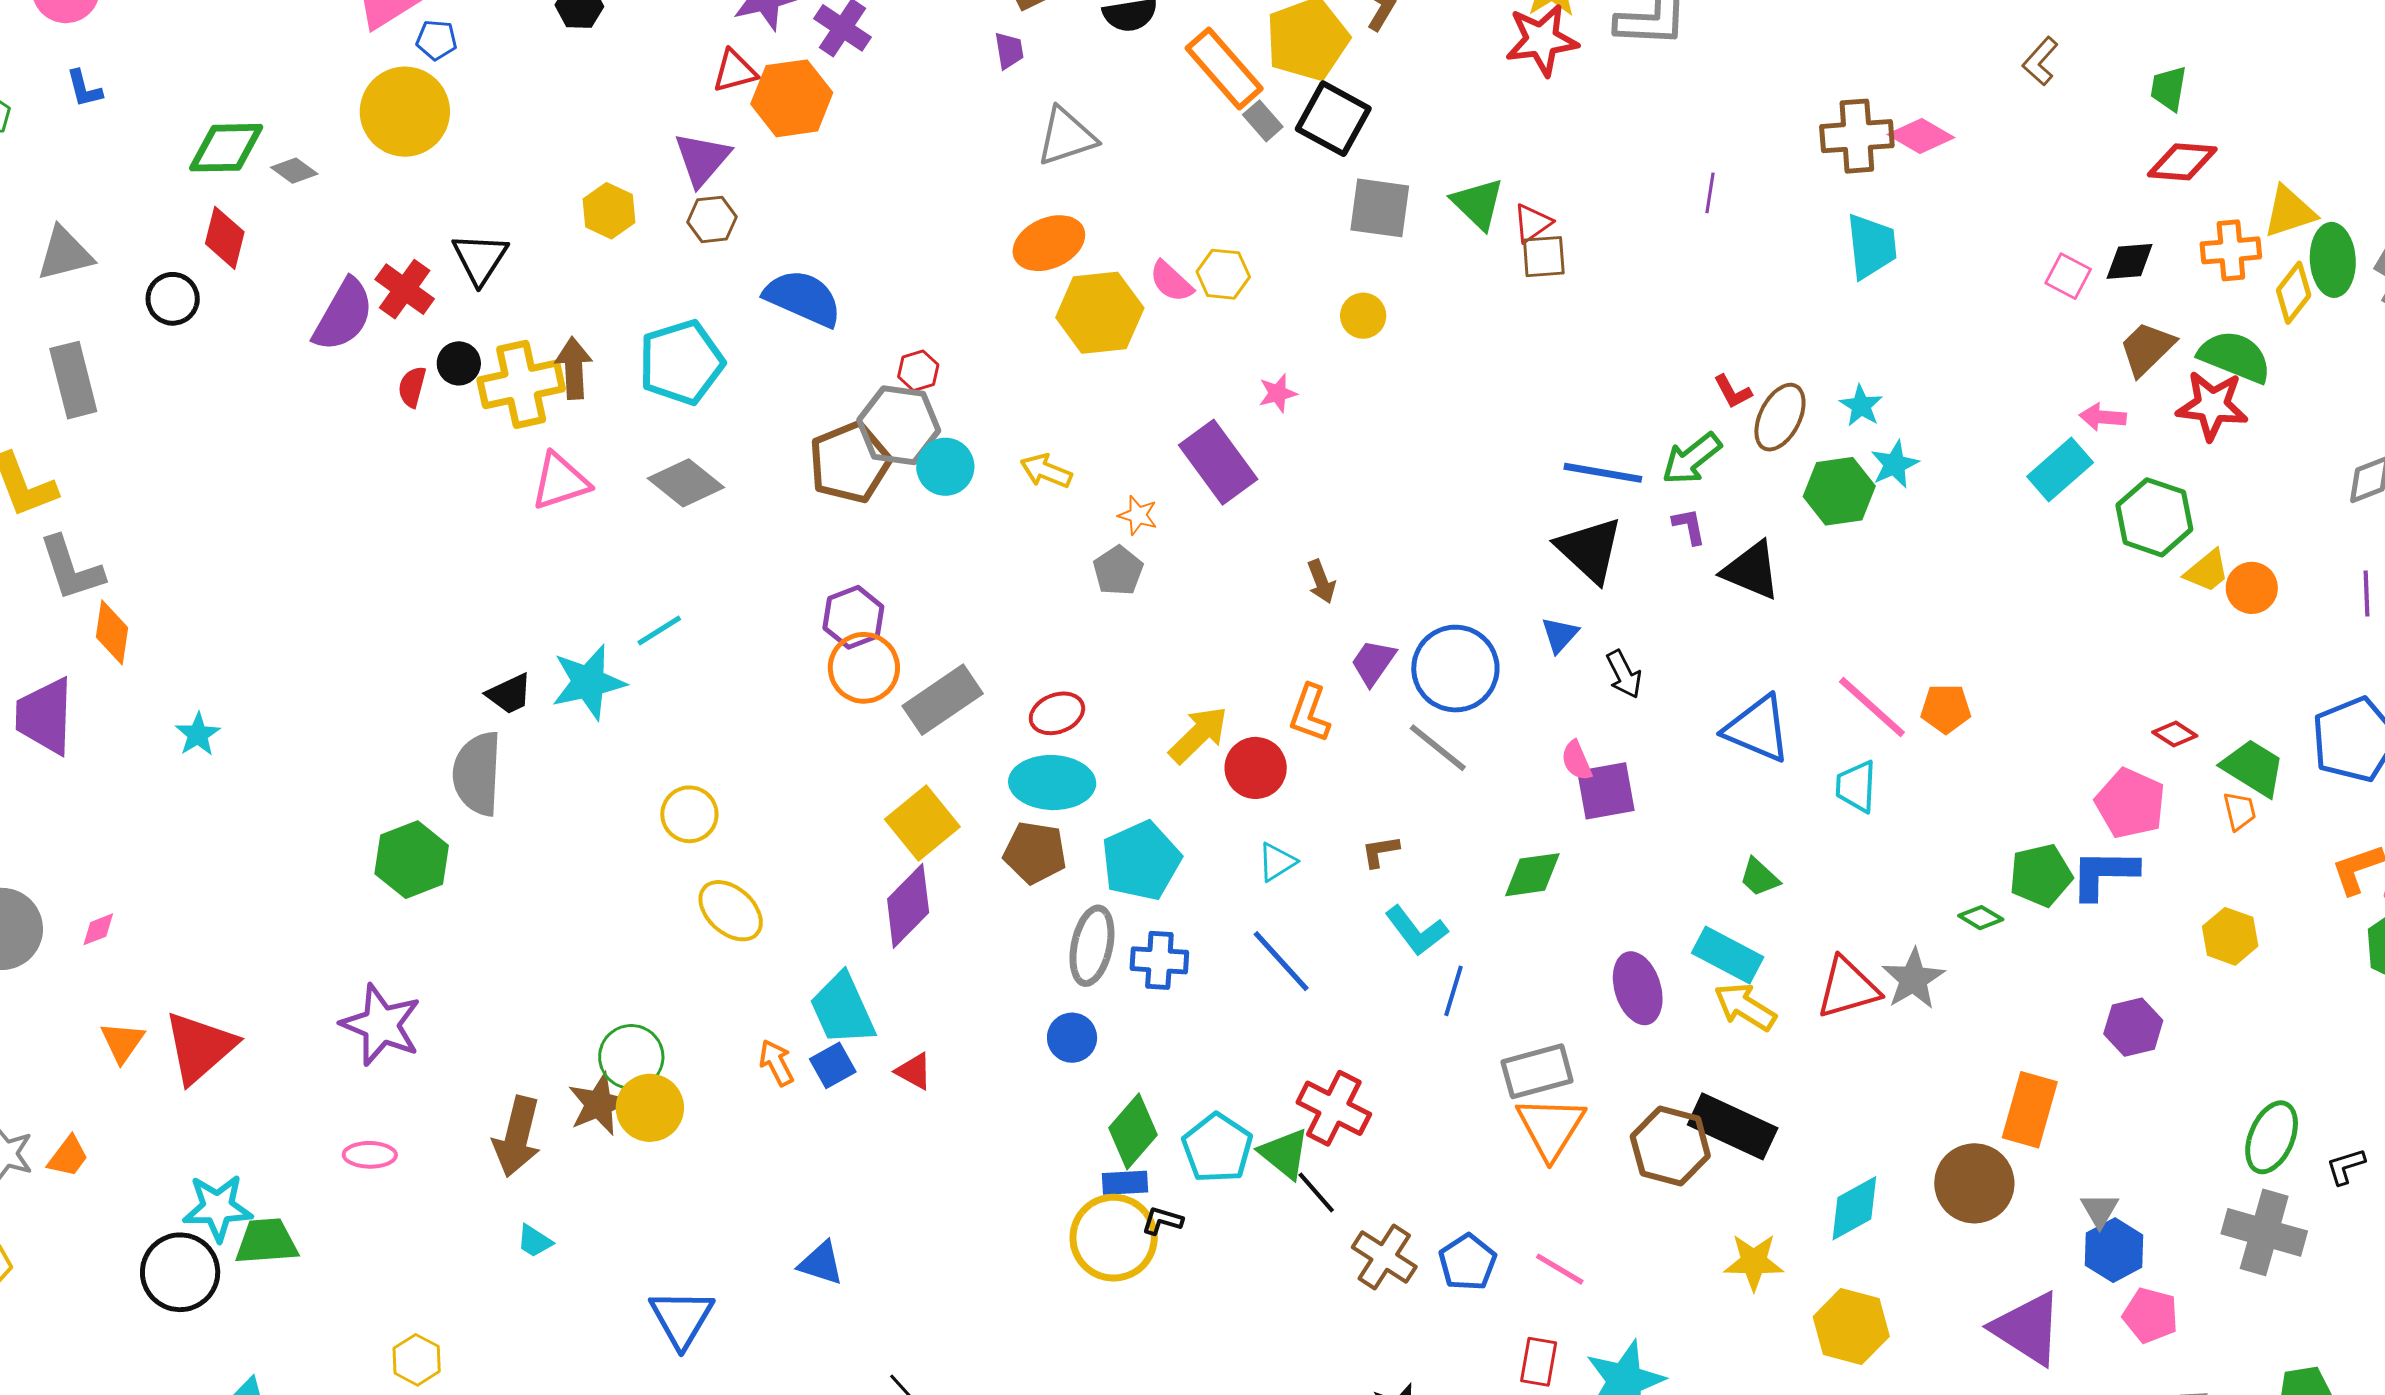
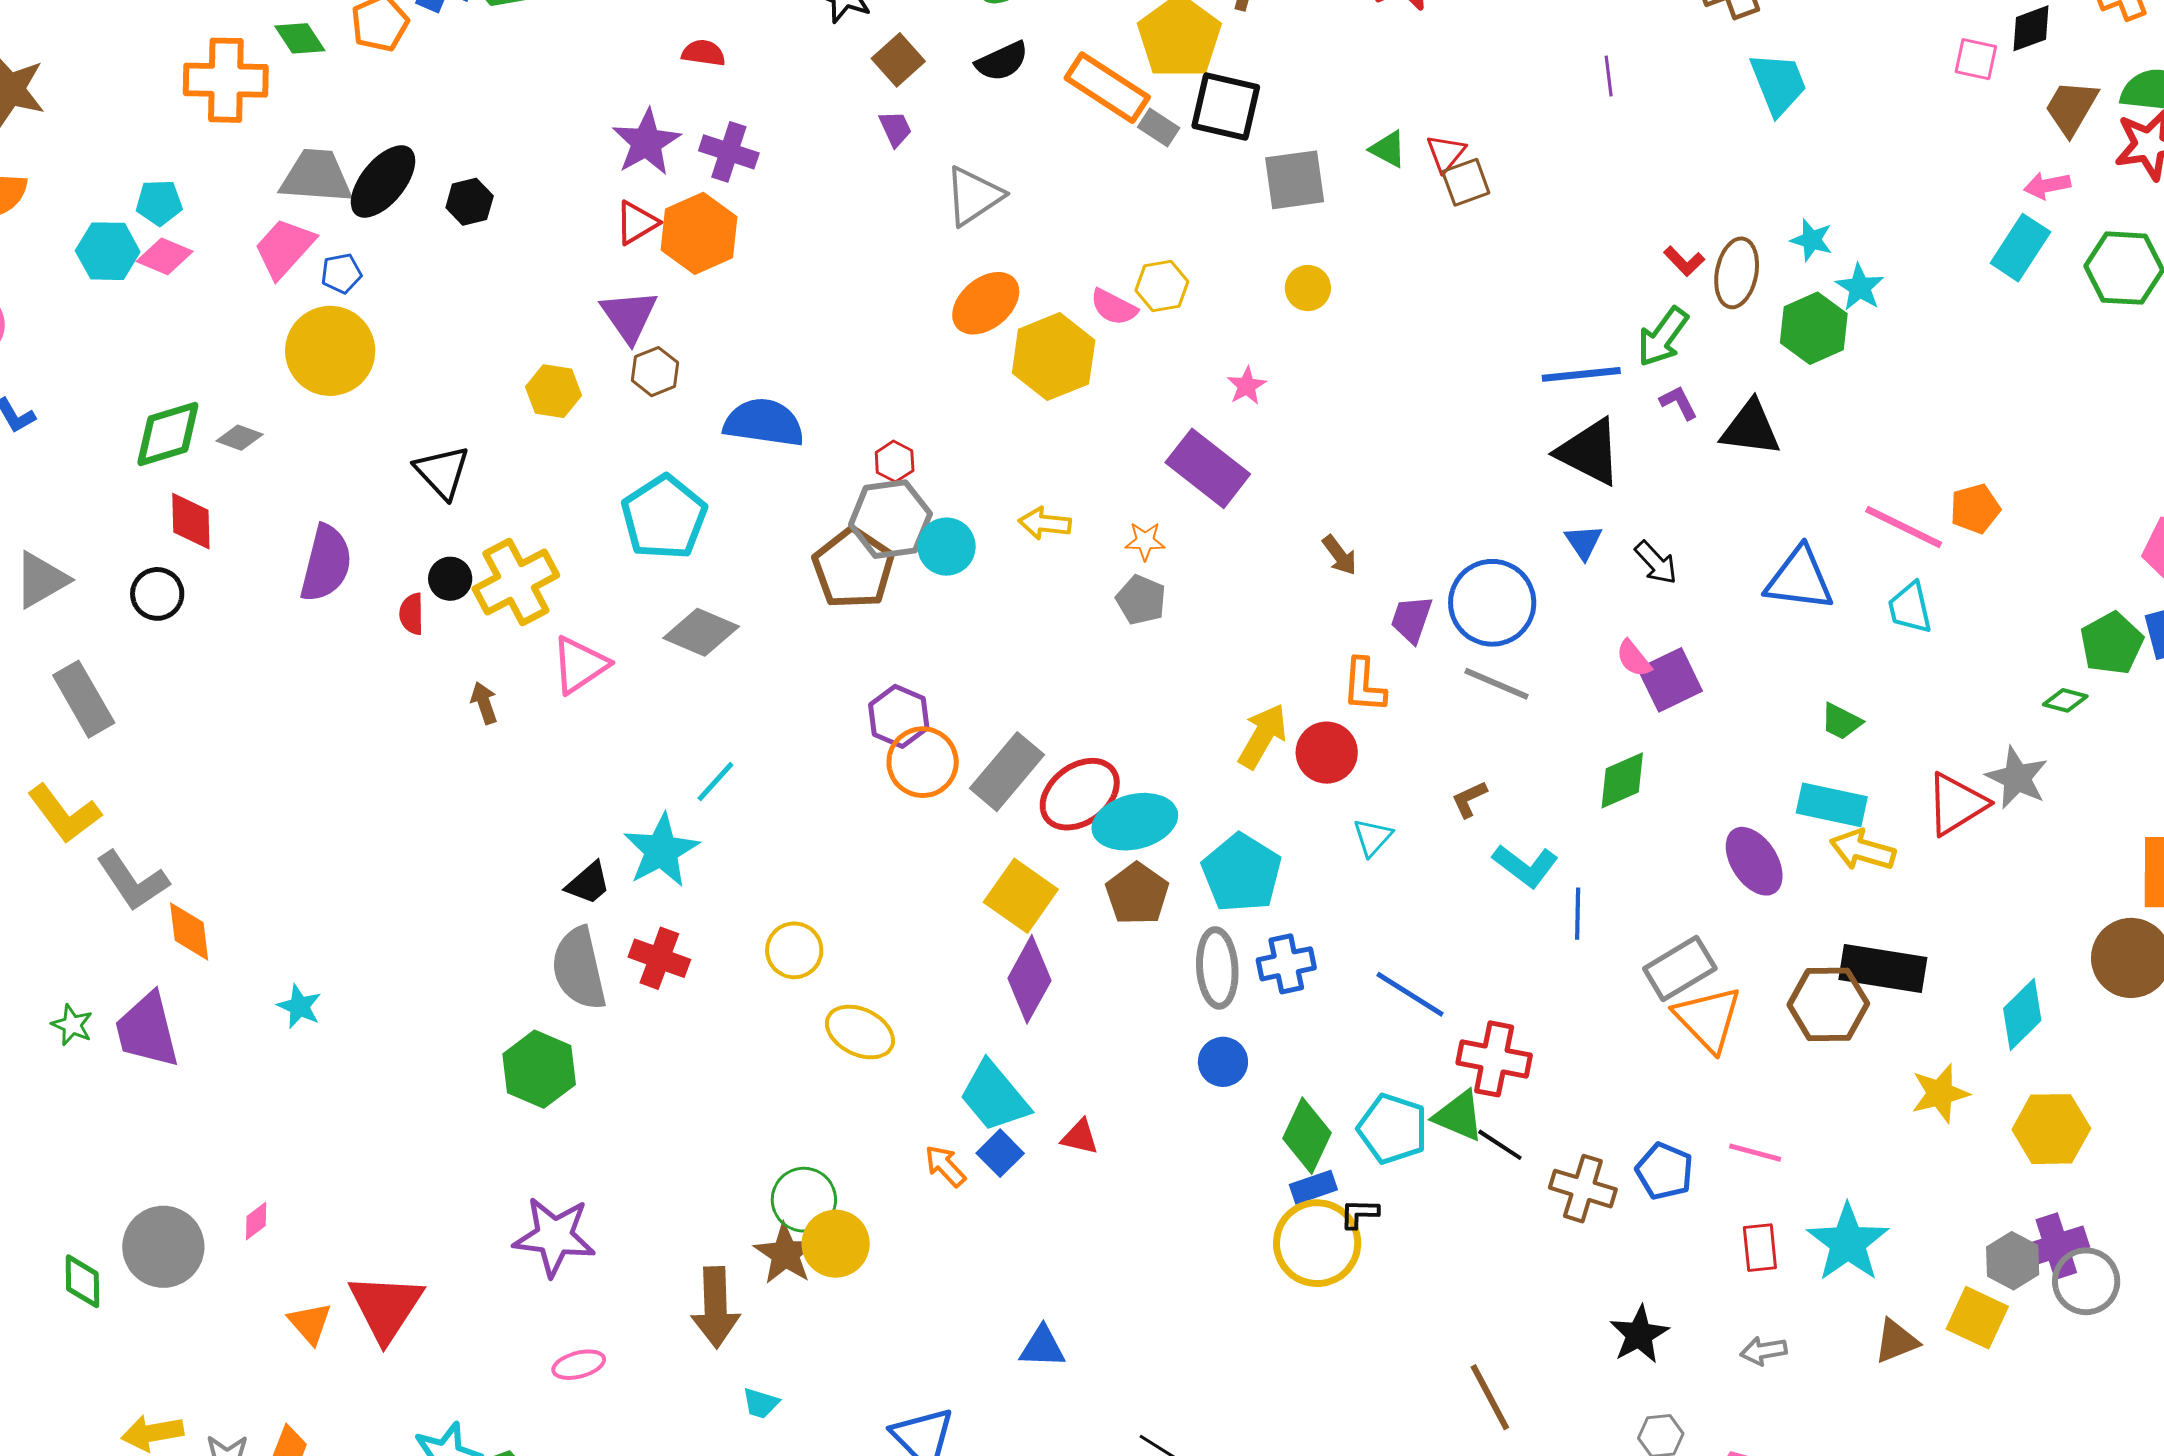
green triangle: (1478, 204) -> (1388, 149), size x0.7
red cross: (405, 289) -> (659, 958), moved
brown arrow: (574, 368) -> (484, 703), moved, size x0.7
red ellipse: (1057, 713) -> (1080, 794), moved, size x1.5
brown pentagon: (1035, 853) -> (1137, 894), turned -30
blue line: (1281, 961) -> (1410, 994), moved

